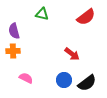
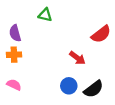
red semicircle: (86, 17) -> (101, 34), moved
pink semicircle: (26, 78) -> (14, 85), moved

